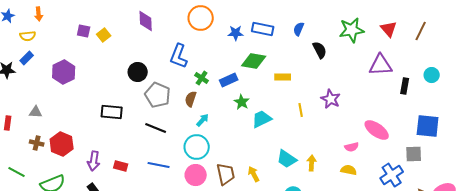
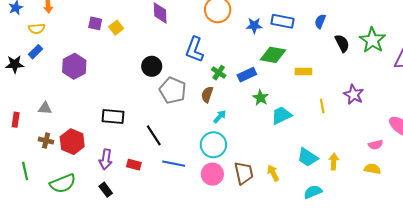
green star: (352, 30) -> (372, 40), moved, turned -30
black rectangle: (112, 112) -> (113, 117), moved
black line: (156, 128) -> (154, 135), moved, turned 35
green line: (17, 172) -> (25, 171), turned 48

